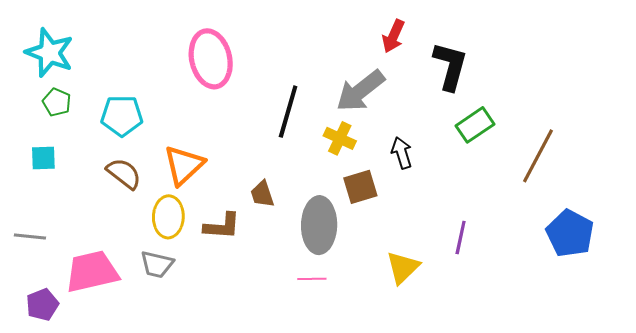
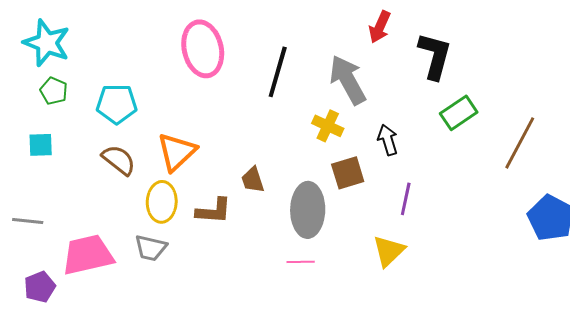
gray arrow: (360, 91) -> (348, 80), turned 99
black line: (288, 112) -> (278, 72), moved
purple line: (461, 238) -> (406, 199), moved

